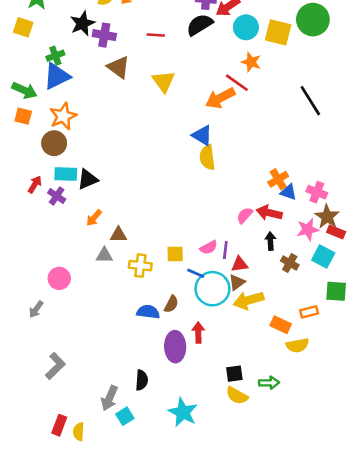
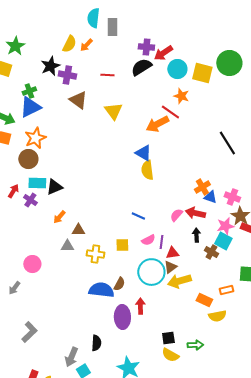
black line: (310, 101) -> (227, 143), moved
cyan square: (323, 257) -> (223, 241), moved
blue line: (196, 273) -> (138, 216), moved
blue semicircle: (148, 312) -> (101, 290), size x1.4

